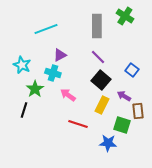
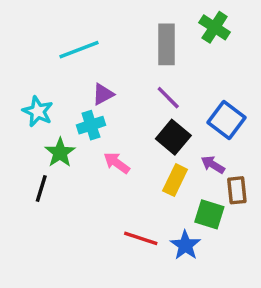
blue square: (132, 70) -> (227, 120), size x1.5
cyan cross: (53, 73) -> (91, 125), turned -35
red line: (78, 124) -> (141, 238), moved
blue star: (108, 143) -> (185, 245), turned 30

